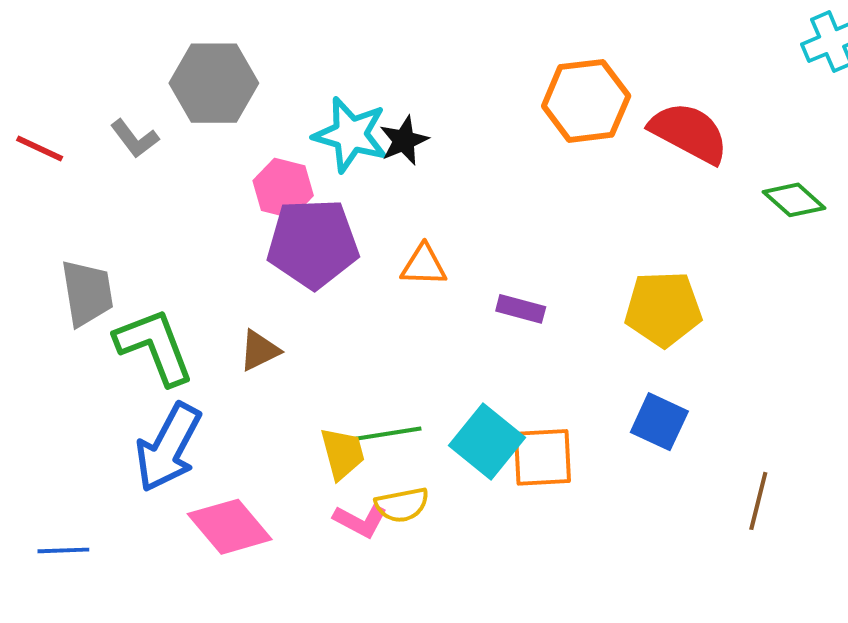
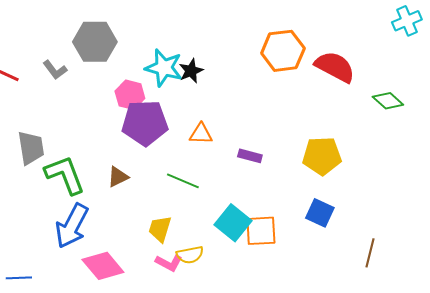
green line: (388, 434) -> (183, 181), moved, turned 32
yellow trapezoid: (343, 453) -> (160, 229), turned -148

